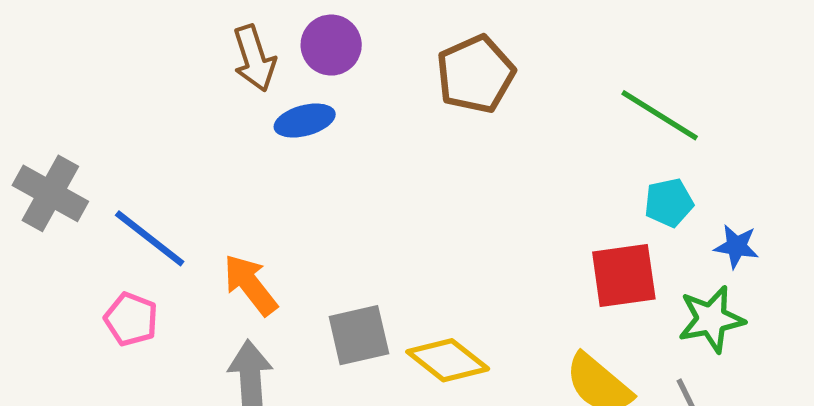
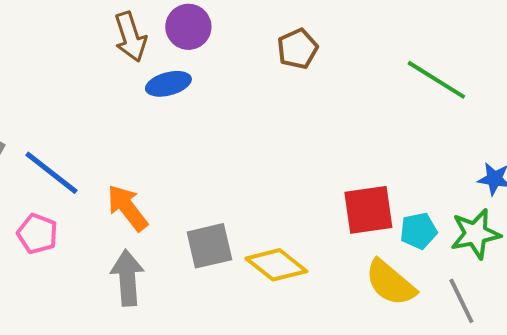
brown pentagon: (475, 74) -> (297, 49), size x0.7
cyan pentagon: (669, 203) -> (418, 231), moved
red square: (624, 275) -> (368, 210), moved

